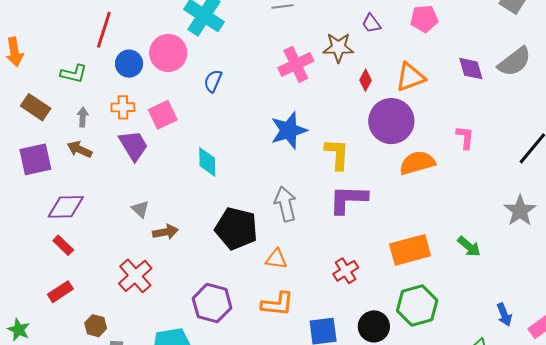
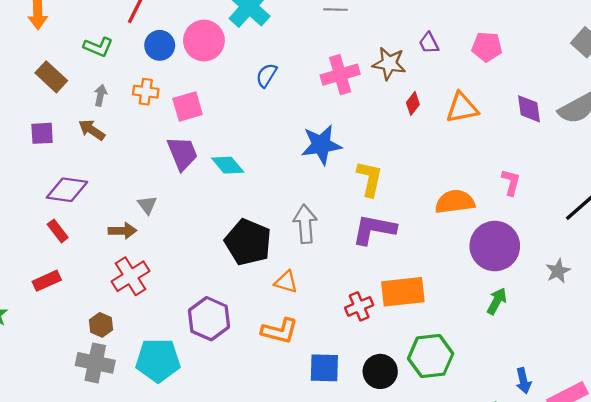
blue semicircle: (213, 81) -> (266, 75), moved
purple circle: (391, 121) -> (495, 246), moved
purple trapezoid: (133, 146) -> (182, 153), moved
purple square: (35, 159) -> (42, 133), size x0.7
cyan diamond: (207, 162) -> (228, 165), turned -48
gray star: (520, 211) -> (558, 271), size x0.7
brown arrow: (165, 232) -> (122, 231), moved
green arrow: (469, 247) -> (497, 301), turned -110
orange rectangle: (410, 250) -> (403, 292), moved
brown hexagon: (96, 326) -> (101, 325), moved

